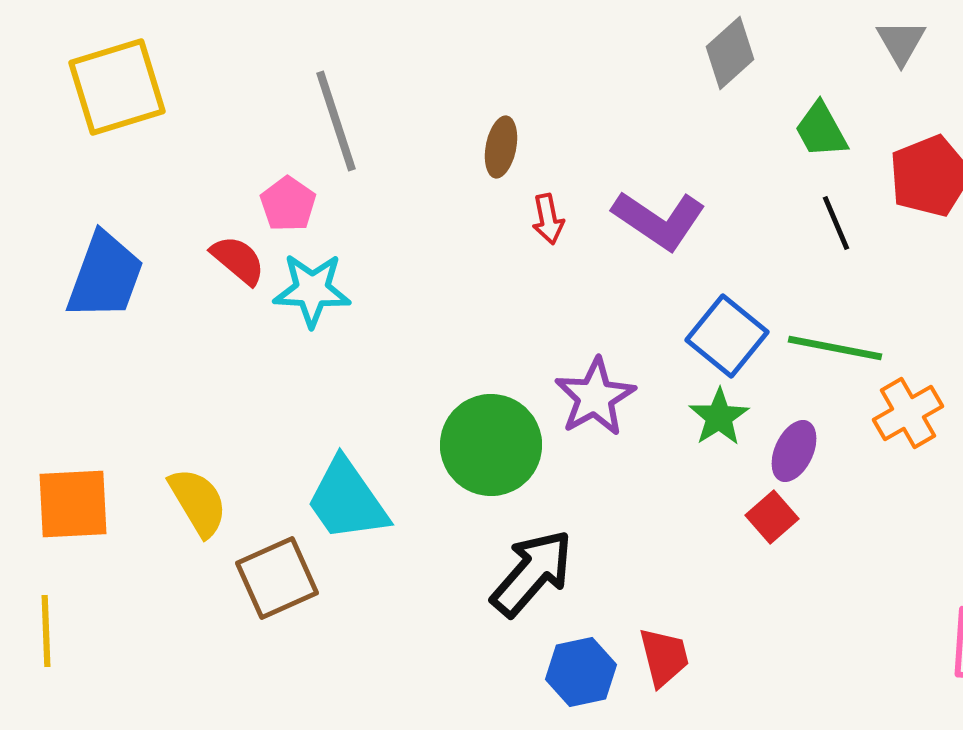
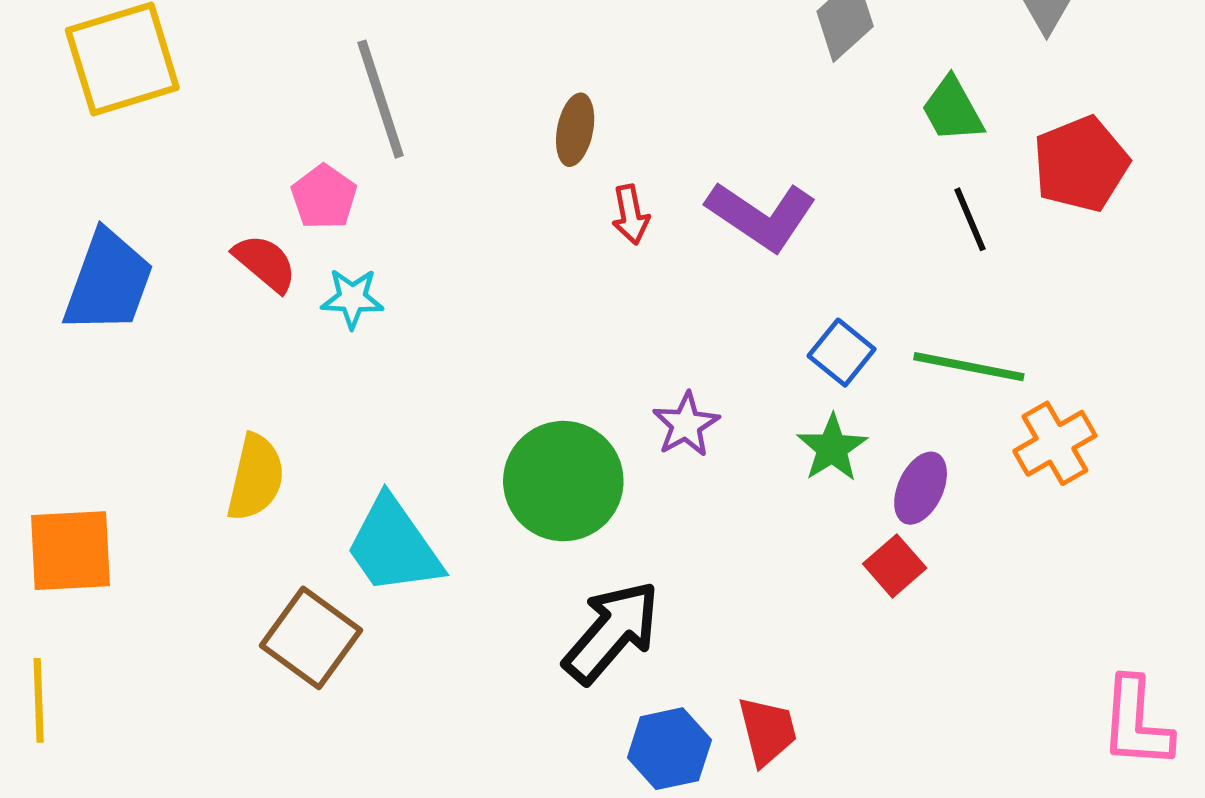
cyan star: (312, 290) -> (352, 298), size x0.7
blue square: (727, 336) -> (842, 353), size x0.7
purple star: (595, 397) -> (686, 424), size x0.7
yellow semicircle: (198, 502) -> (256, 478), moved, turned 44
brown square: (277, 578) -> (311, 638), turned -30

